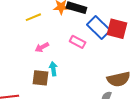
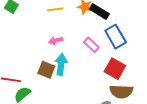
red square: (117, 29) -> (115, 69), moved
cyan arrow: (53, 69) -> (61, 64), size x1.5

